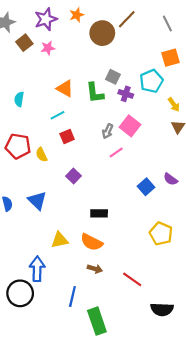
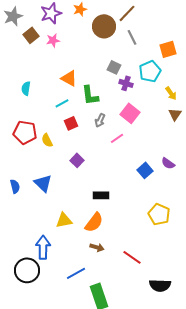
gray line: (167, 23) -> (132, 37), moved
green L-shape: (95, 93) -> (90, 95), moved
gray arrow: (108, 131) -> (100, 120), moved
orange semicircle: (92, 242) -> (94, 222), turned -80
blue line: (72, 297) -> (76, 273), turned 48

